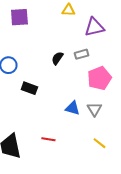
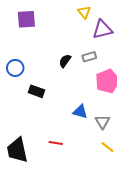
yellow triangle: (68, 10) -> (84, 12), moved, turned 48
gray triangle: (94, 109) -> (102, 122), moved

